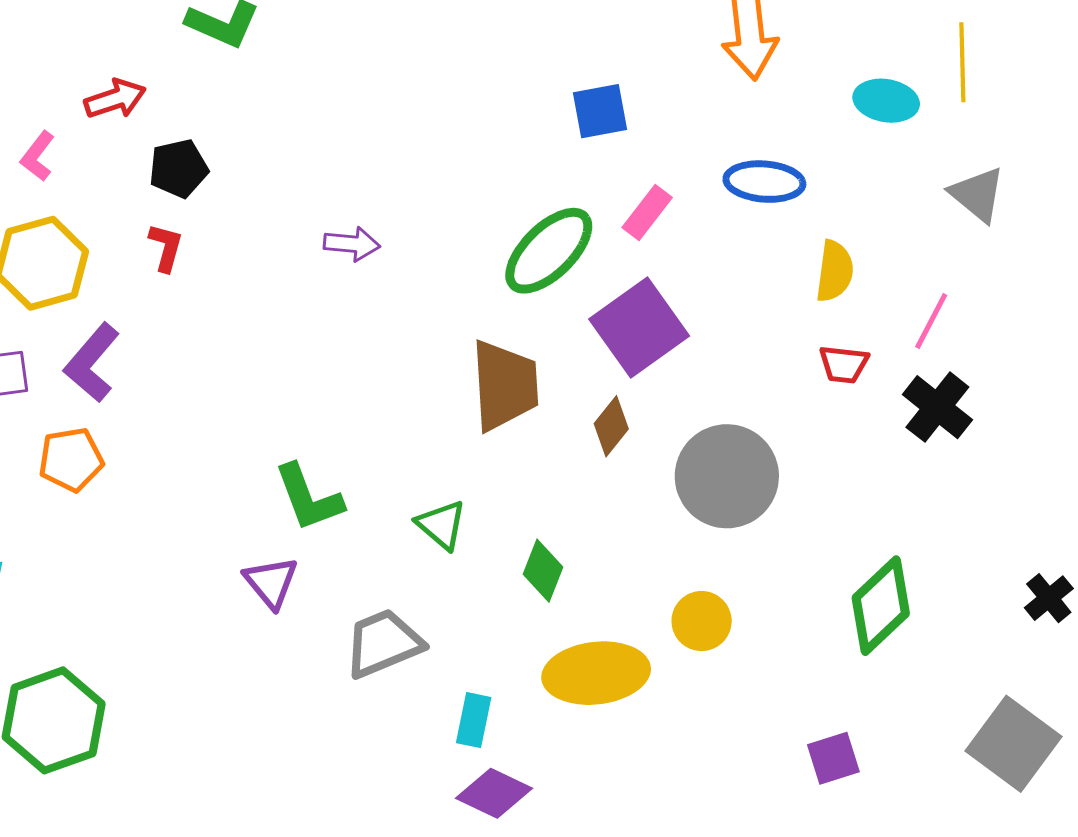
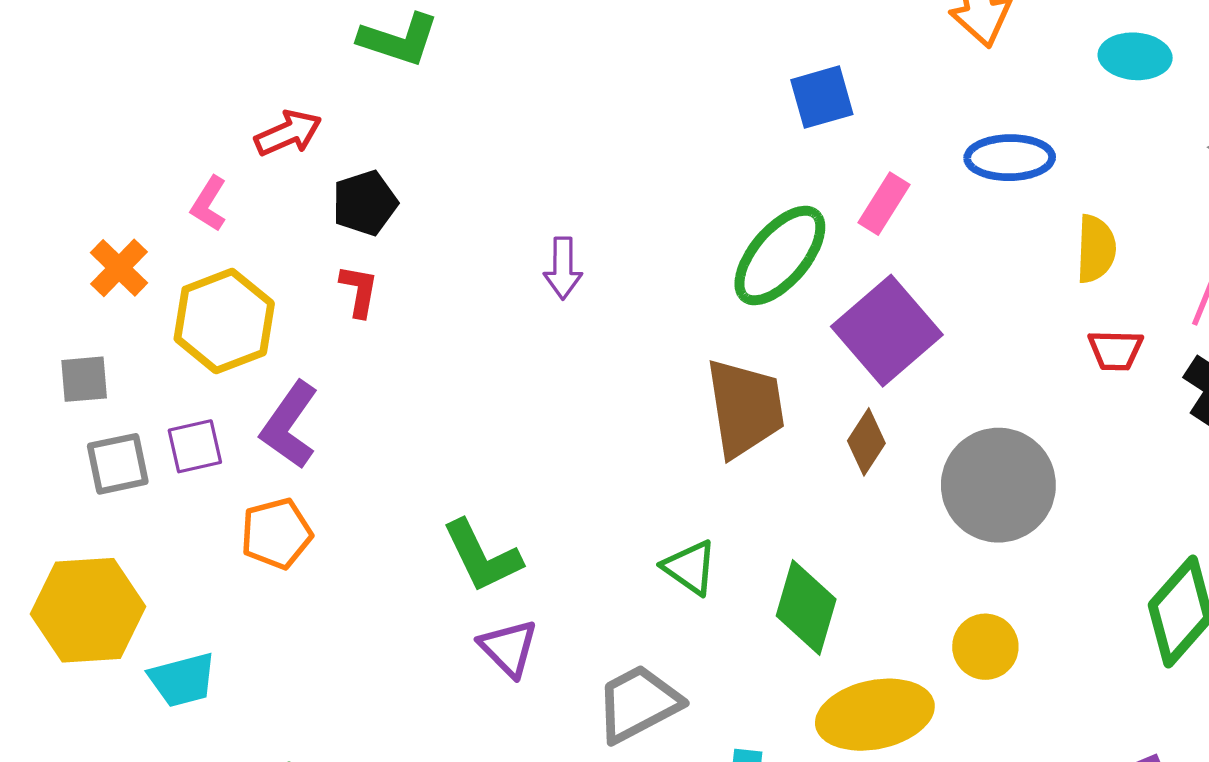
purple arrow: (352, 244) -> (563, 268), turned 90
green L-shape: (309, 498) -> (482, 556), moved
green diamond: (543, 571) -> (806, 608), size x1.4

